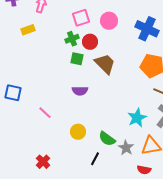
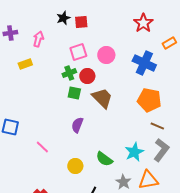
purple semicircle: (80, 91) -> (77, 125), turned 112
green semicircle: (107, 139) -> (104, 159), moved

